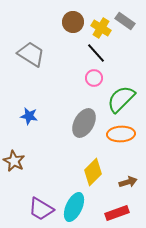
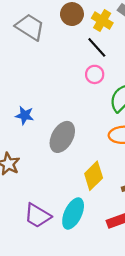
gray trapezoid: (31, 54) -> (30, 27), moved
gray ellipse: (84, 123) -> (62, 137), moved

